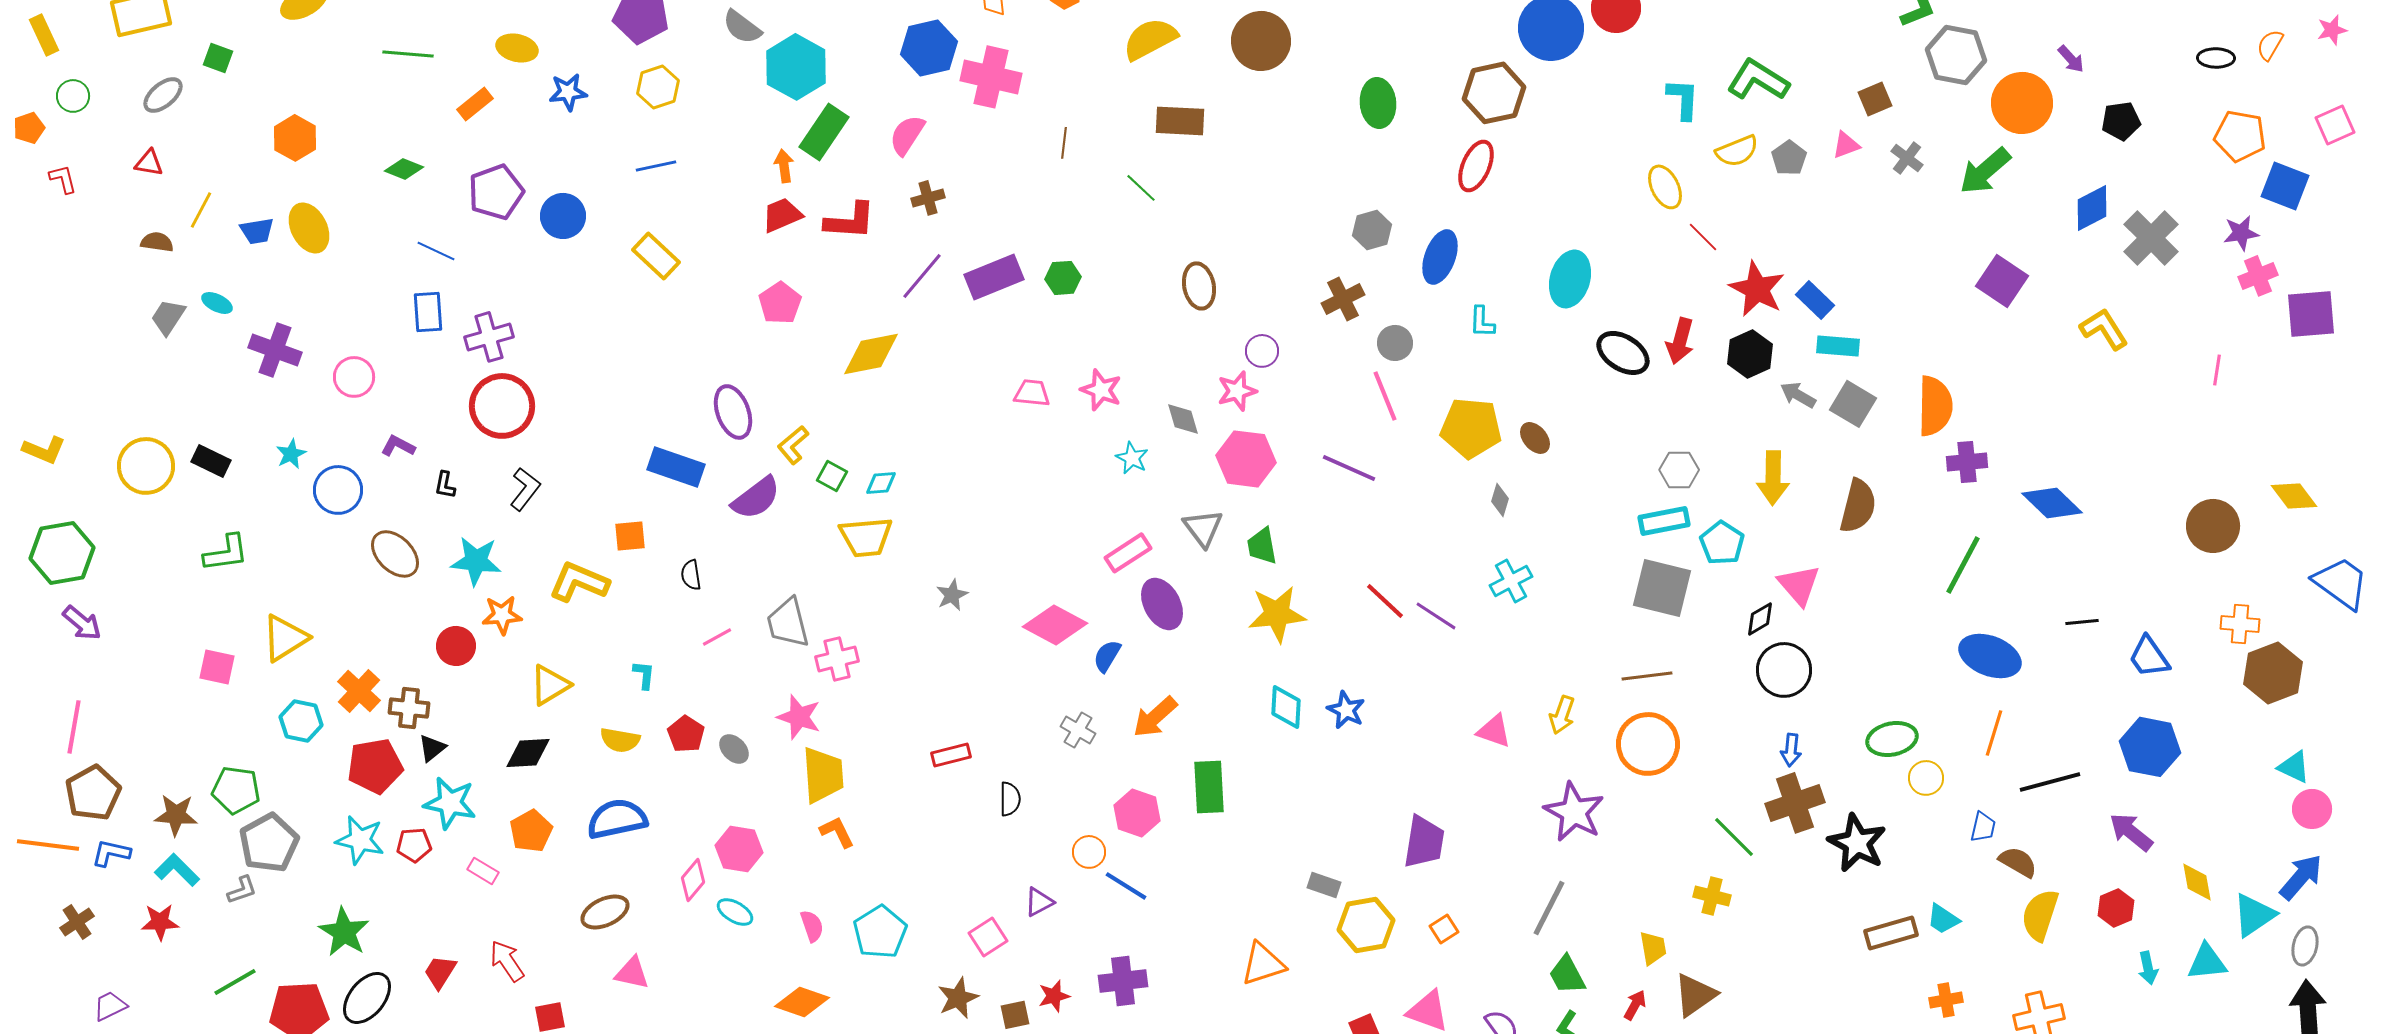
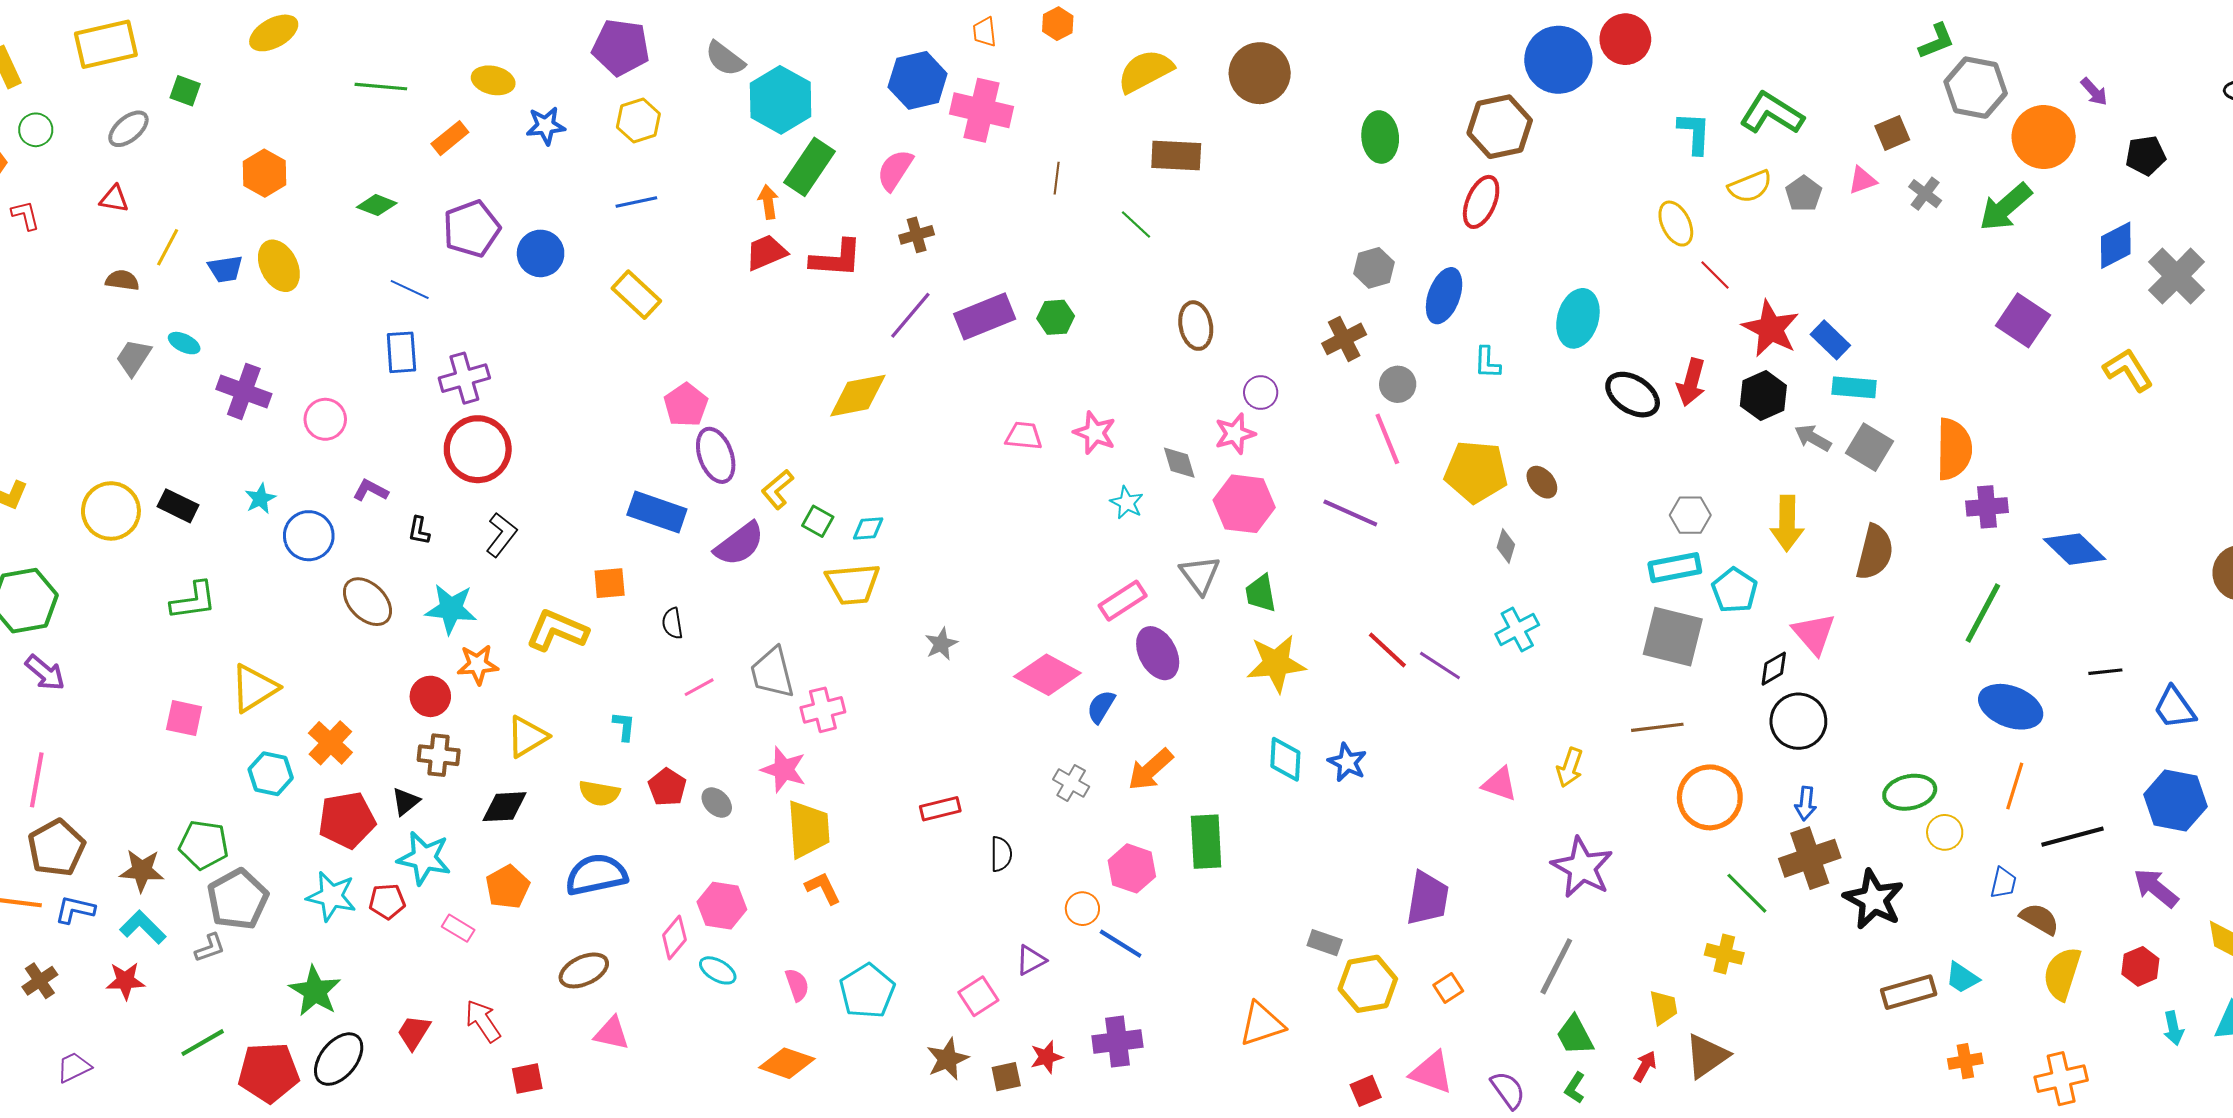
pink pentagon: (780, 303) -> (686, 405), moved
brown cross: (409, 708) -> (439, 755), moved
orange circle: (1648, 744) -> (1710, 797), moved

